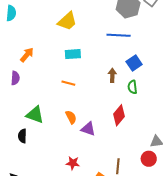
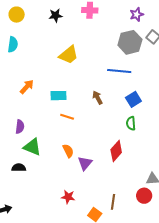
cyan rectangle: (73, 54) -> (59, 96), moved
brown arrow: (112, 75) -> (98, 98), moved, turned -32
purple semicircle: (15, 78) -> (20, 127), moved
purple triangle: (88, 129) -> (85, 163), turned 49
black semicircle: (22, 136) -> (19, 168), turned 88

